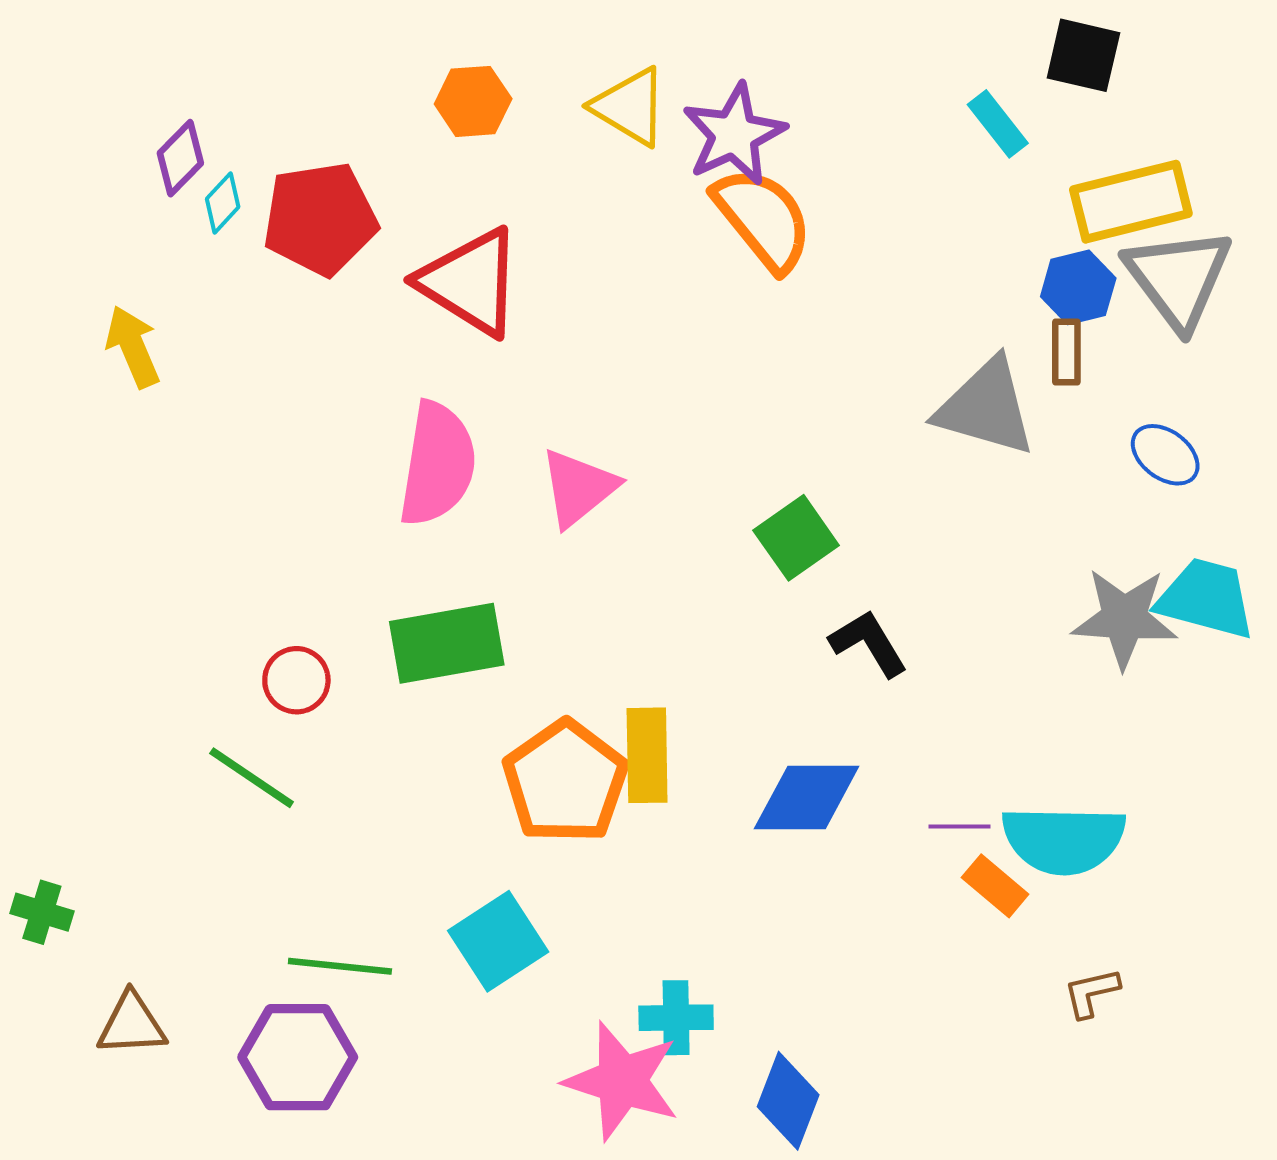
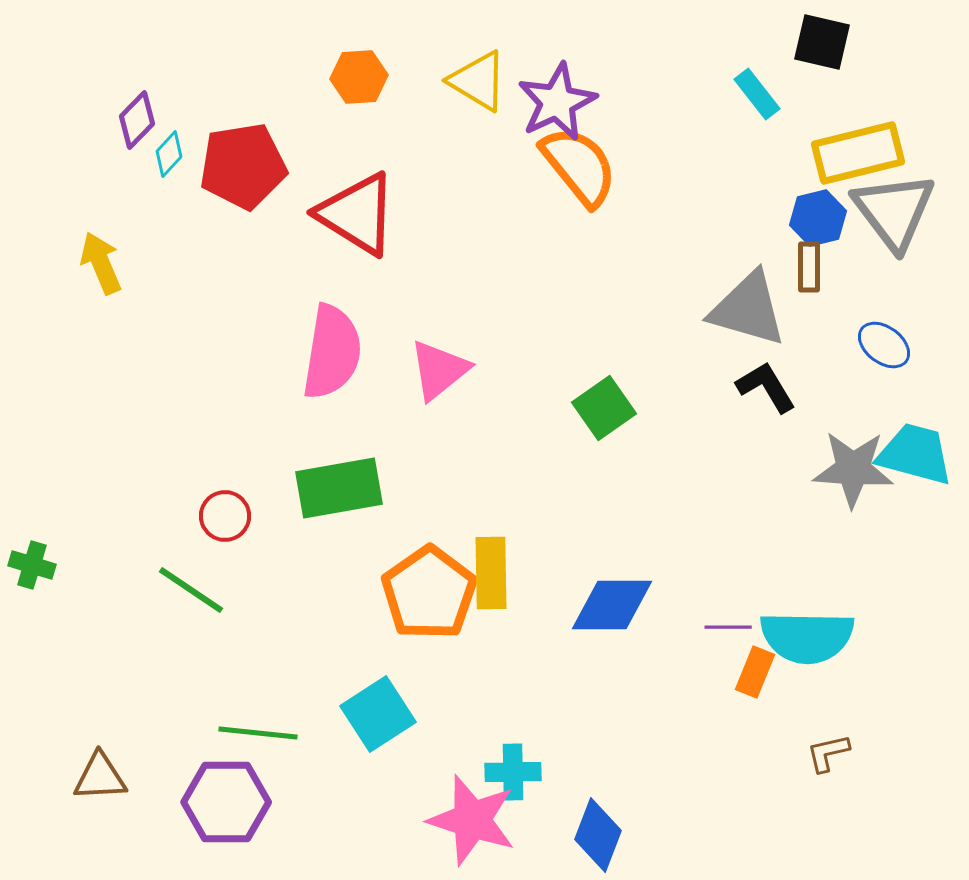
black L-shape: (869, 643) -> (766, 387), moved
orange rectangle: (995, 886) -> (755, 672), turned 72
green cross: (42, 912) -> (32, 565), moved

